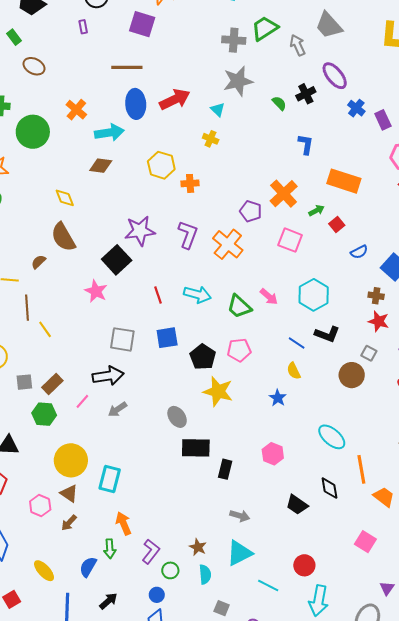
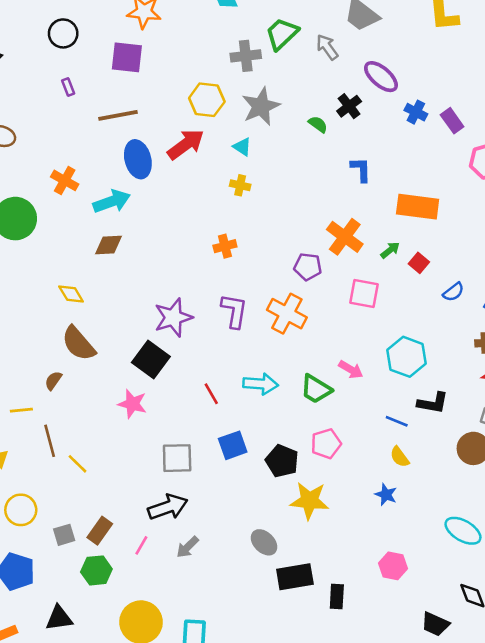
purple rectangle: (83, 27) -> (68, 87), moved
yellow hexagon: (161, 165) -> (207, 100), moved

